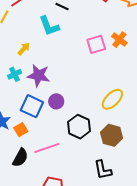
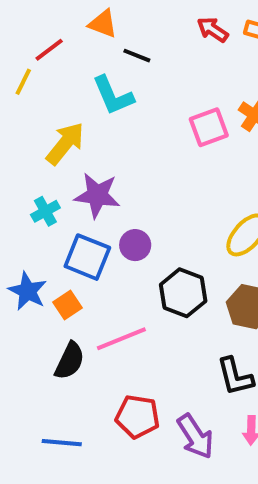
yellow arrow: (24, 49) -> (65, 143), size x1.6
cyan cross: (15, 74) -> (45, 211), moved

